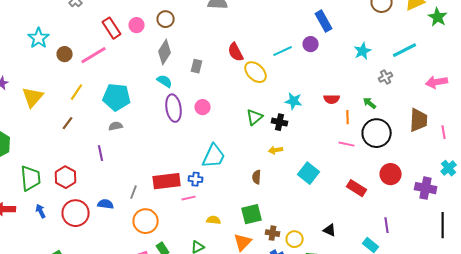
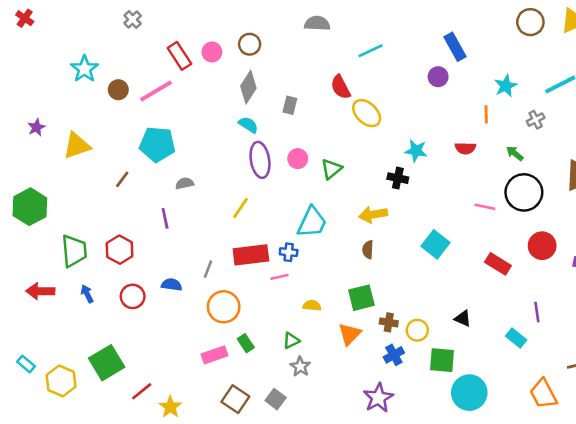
cyan line: (283, 51) -> (370, 51), moved
yellow line: (77, 92) -> (240, 208), moved
yellow triangle: (33, 97) -> (77, 146), turned 30
cyan pentagon: (117, 97) -> (157, 144), moved
green triangle: (255, 117) -> (331, 169), moved
orange line: (348, 117) -> (486, 114), moved
yellow arrow: (276, 150) -> (373, 214), moved, size x1.5
red circle: (76, 213) -> (133, 296), size x0.7

